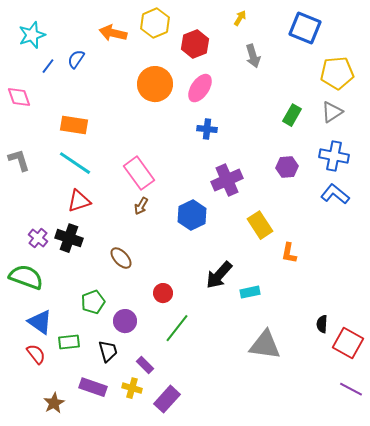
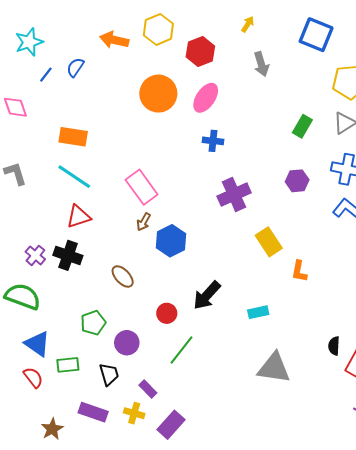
blue hexagon: (192, 215) -> (171, 241), moved
black arrow: (219, 275) -> (207, 295), moved

